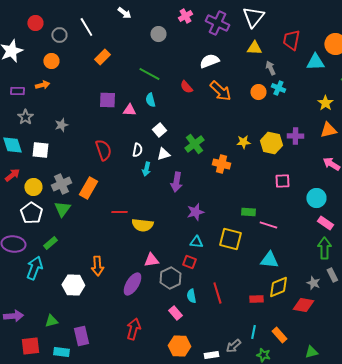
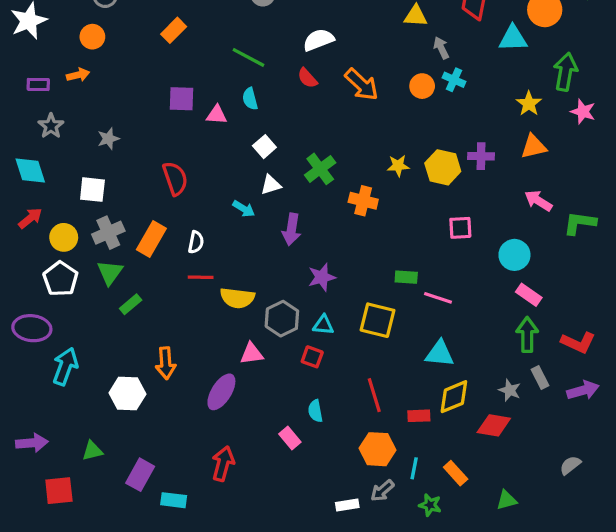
white semicircle: (209, 61) -> (319, 40), moved
white square: (40, 150) -> (92, 190), moved
white semicircle: (137, 150) -> (196, 242), moved
cyan arrow: (146, 169) -> (244, 209), turned -72
green rectangle: (50, 243) -> (131, 304), moved
gray hexagon: (170, 278) -> (282, 319), moved
red line: (217, 293) -> (374, 395), moved
purple rectangle: (81, 336) -> (140, 475), turned 42
orange hexagon: (179, 346) -> (377, 449), moved
cyan rectangle: (61, 352) -> (174, 500), moved

